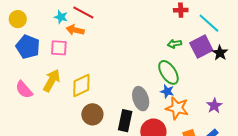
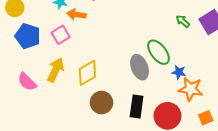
green arrow: (174, 44) -> (183, 21), turned 56
pink square: (59, 48) -> (61, 35), turned -30
green ellipse: (168, 72) -> (159, 52), moved
gray ellipse: (141, 99) -> (140, 67), moved

